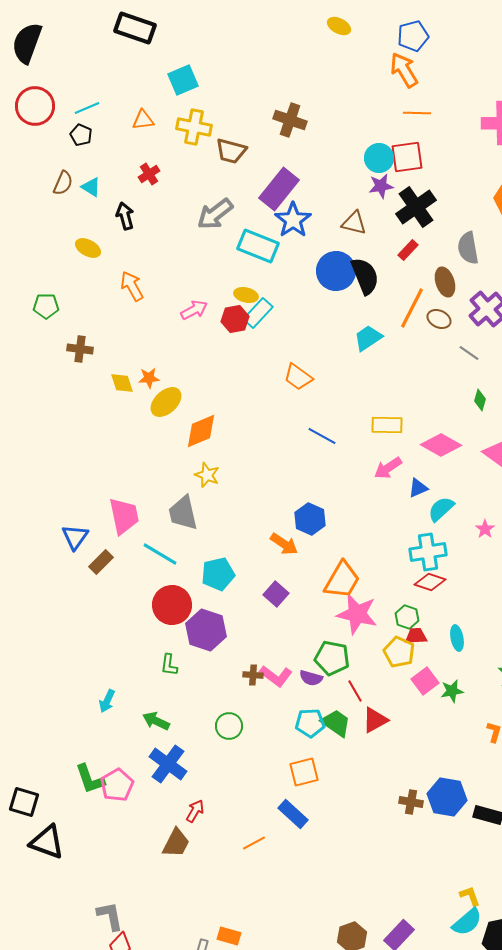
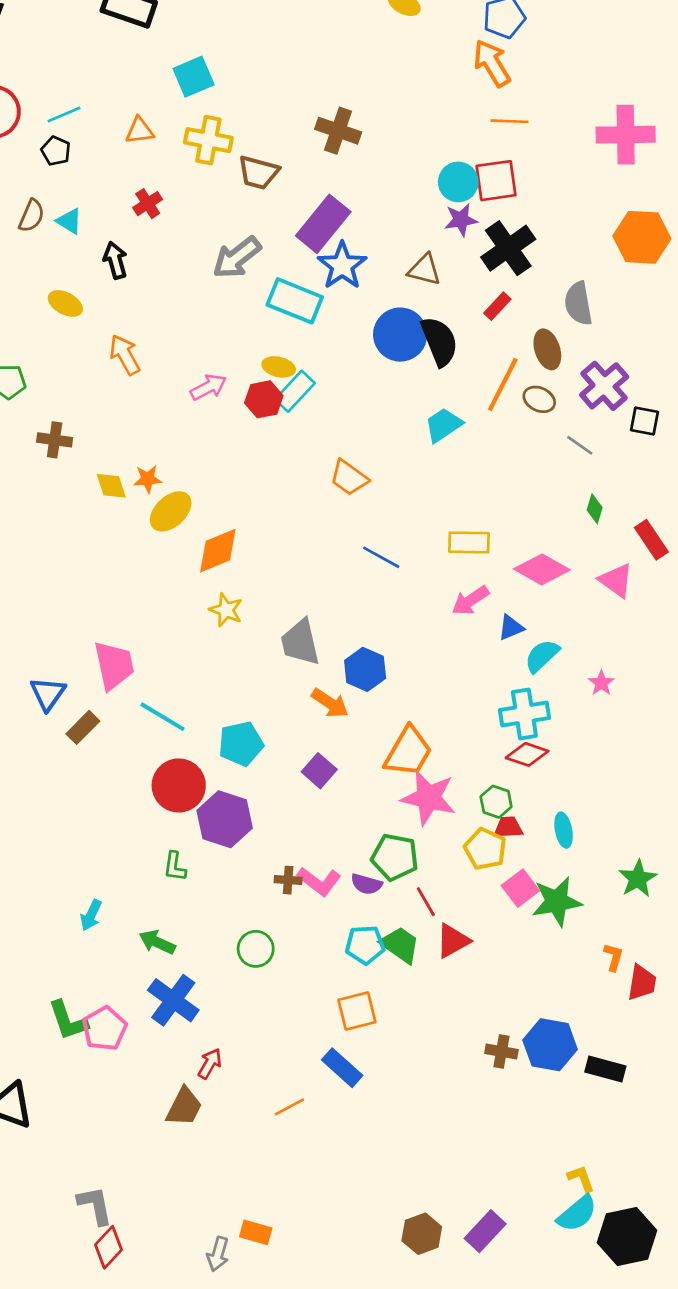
gray trapezoid: (183, 513) -> (300, 642), moved
green star: (452, 691) -> (557, 902), size x1.6

